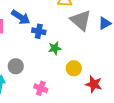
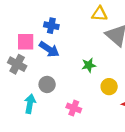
blue arrow: (21, 17) -> (49, 49), moved
blue cross: (39, 31) -> (51, 26), moved

